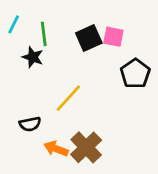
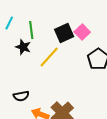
pink square: (113, 37) -> (82, 32), turned 35
yellow line: (68, 98) -> (49, 57), moved

